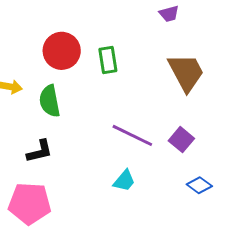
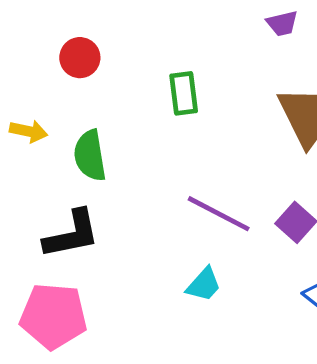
red circle: (62, 51) -> (80, 58), moved, size x0.7
black L-shape: (40, 151) -> (72, 234), size x1.4

